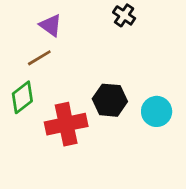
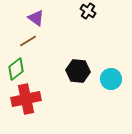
red cross: (66, 124) -> (26, 99), moved

